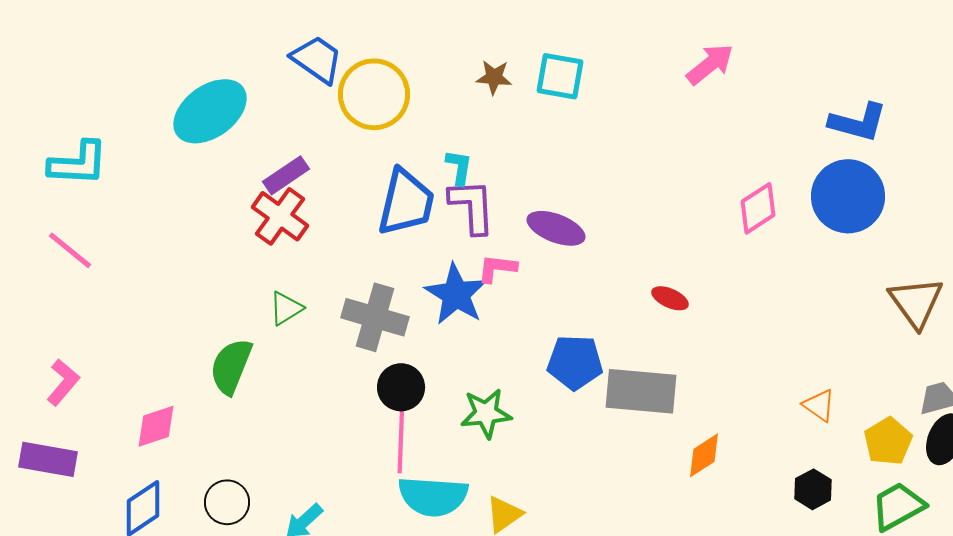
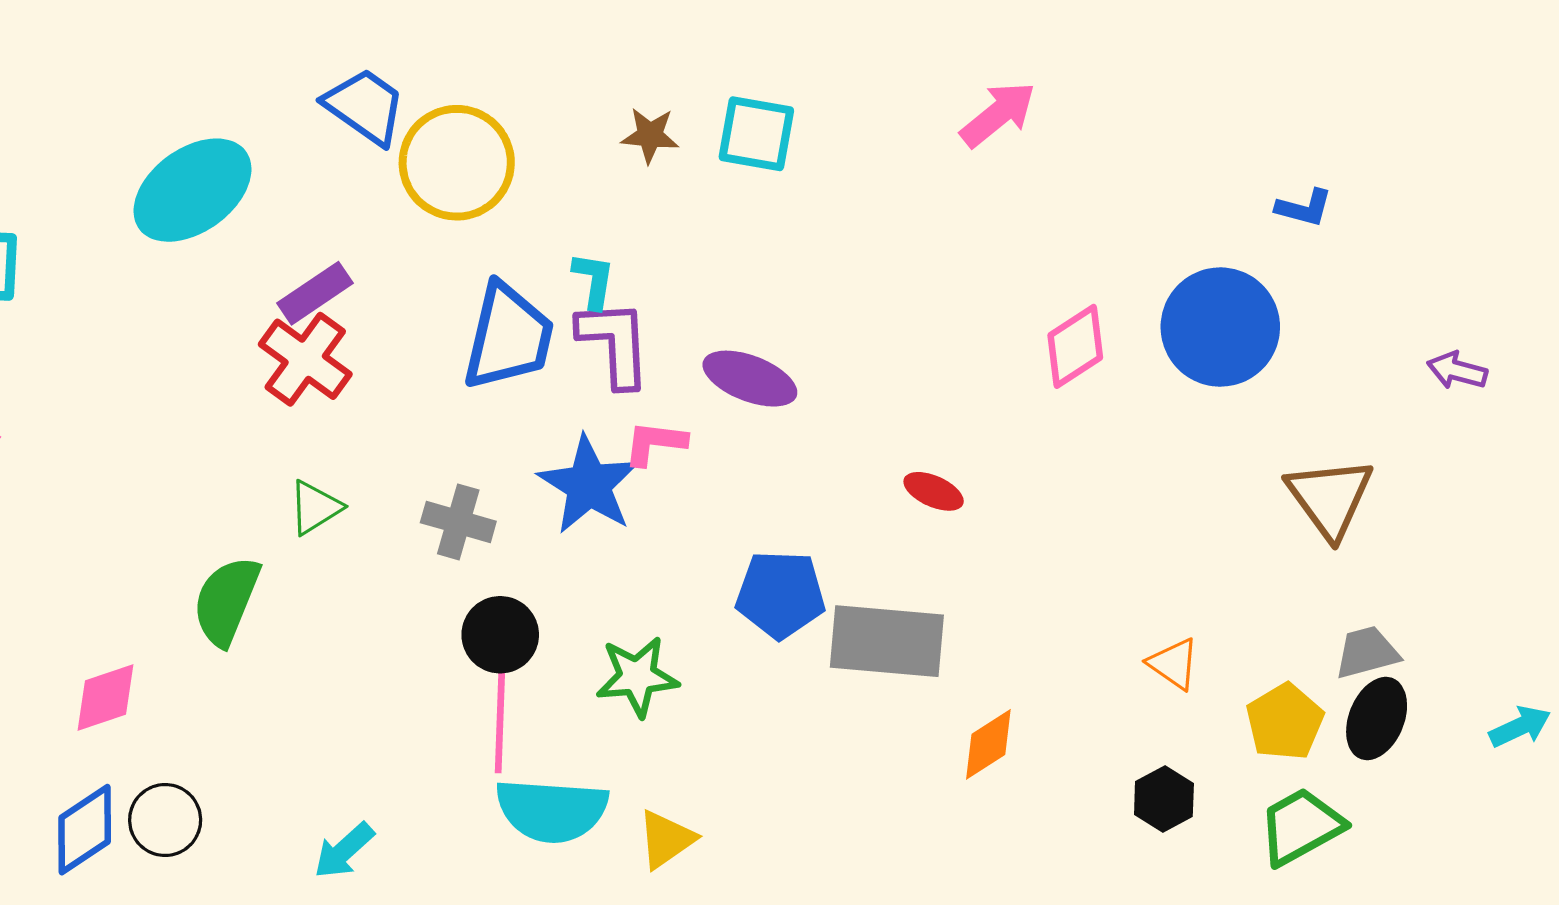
blue L-shape: (858, 122) -> (1304, 208), moved, size x0.6
gray cross: (375, 317) -> (458, 522), size x0.7
black circle: (227, 502) -> (165, 820), moved

